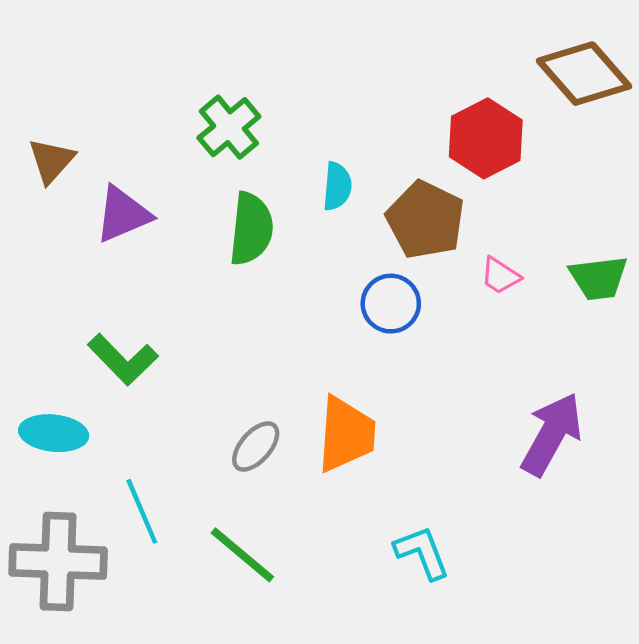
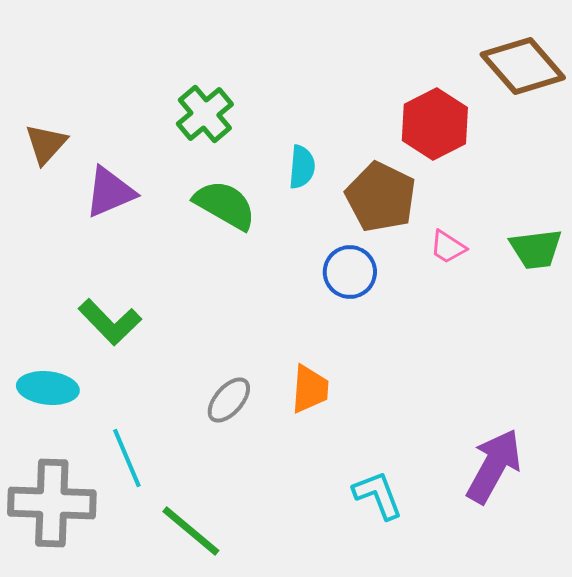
green semicircle: (251, 229) -> (225, 205), turned -66
orange trapezoid: (346, 434) -> (310, 389), size x0.7
purple arrow: (552, 434) -> (494, 466), moved
green line: (242, 555) -> (191, 531), moved

